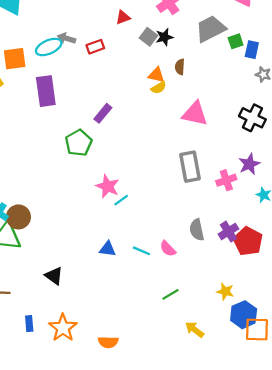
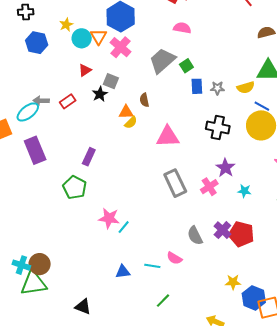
black star: (164, 37) -> (100, 94), moved
blue rectangle: (252, 50) -> (197, 86), moved
green line: (170, 294) -> (163, 301), moved

